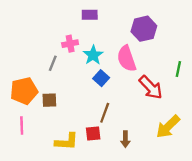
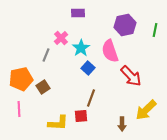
pink cross: (70, 44) -> (61, 38), turned -32
green line: (178, 69) -> (155, 30), moved
brown square: (49, 100) -> (43, 87), turned -32
brown arrow: (125, 139) -> (122, 124), moved

